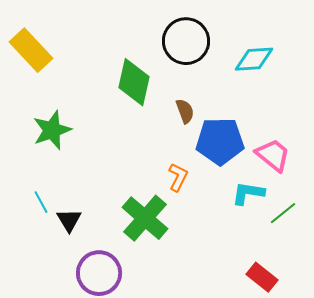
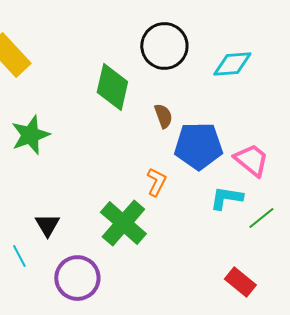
cyan line: (41, 202) -> (19, 256), moved

